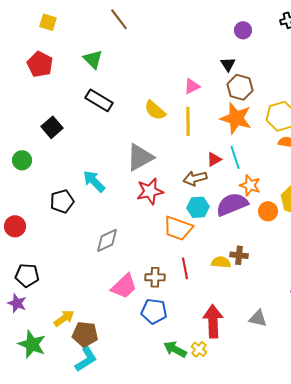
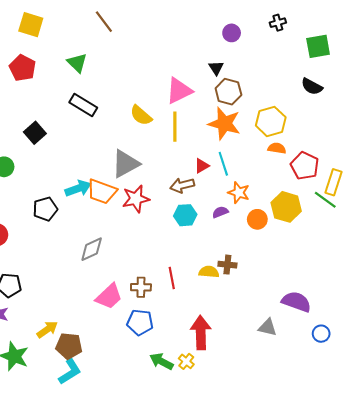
yellow square: (48, 22) -> (31, 25), size x1.4
pink triangle: (192, 86) -> (179, 91), size x1.6
cyan arrow: (94, 181) -> (78, 188), turned 115
purple semicircle: (232, 204) -> (220, 212), size x0.5
orange trapezoid: (178, 228) -> (102, 192), moved
gray triangle: (258, 318) -> (268, 327), moved

